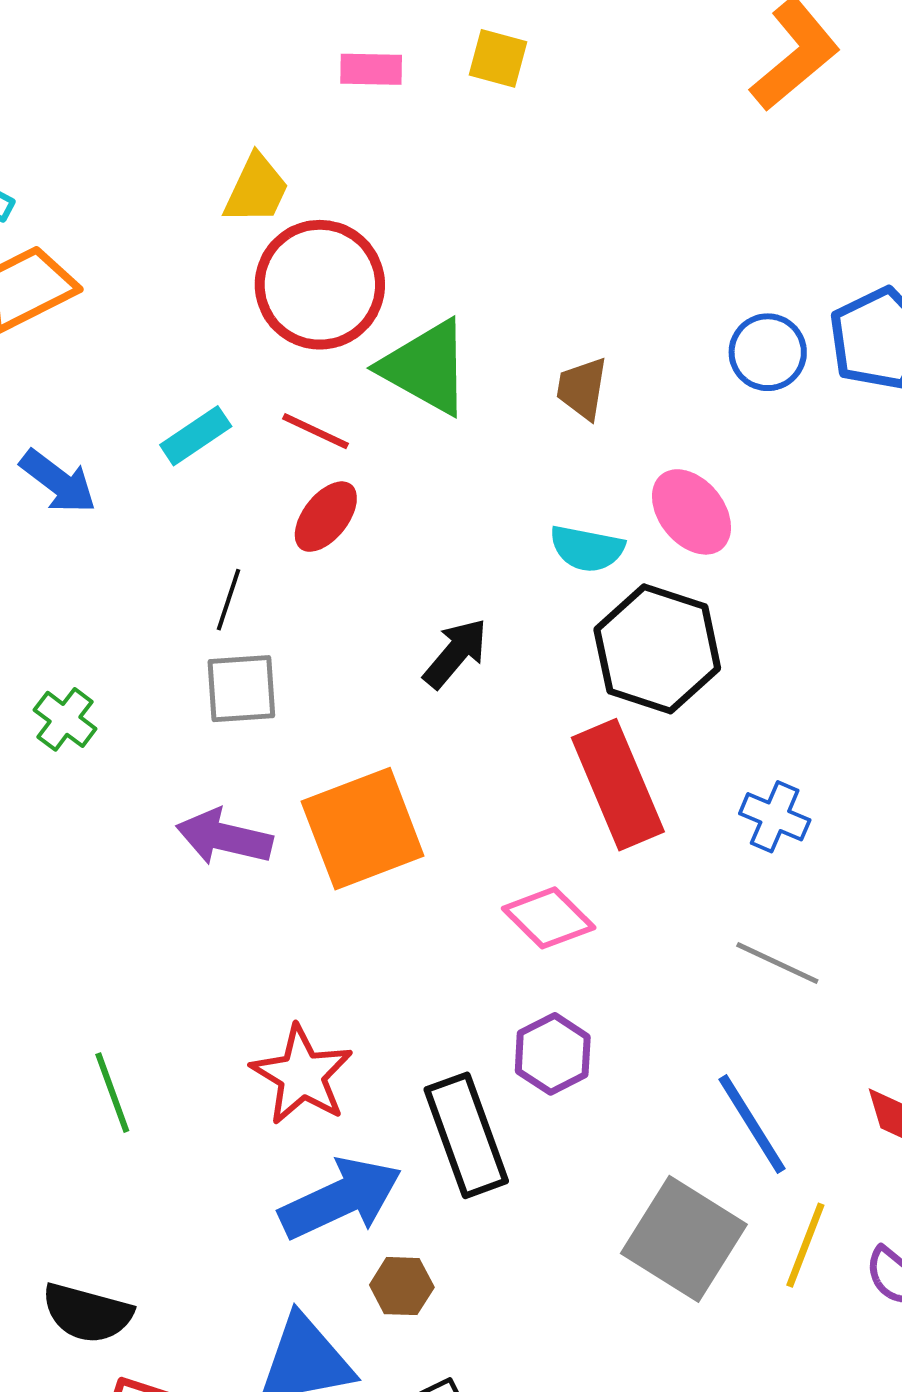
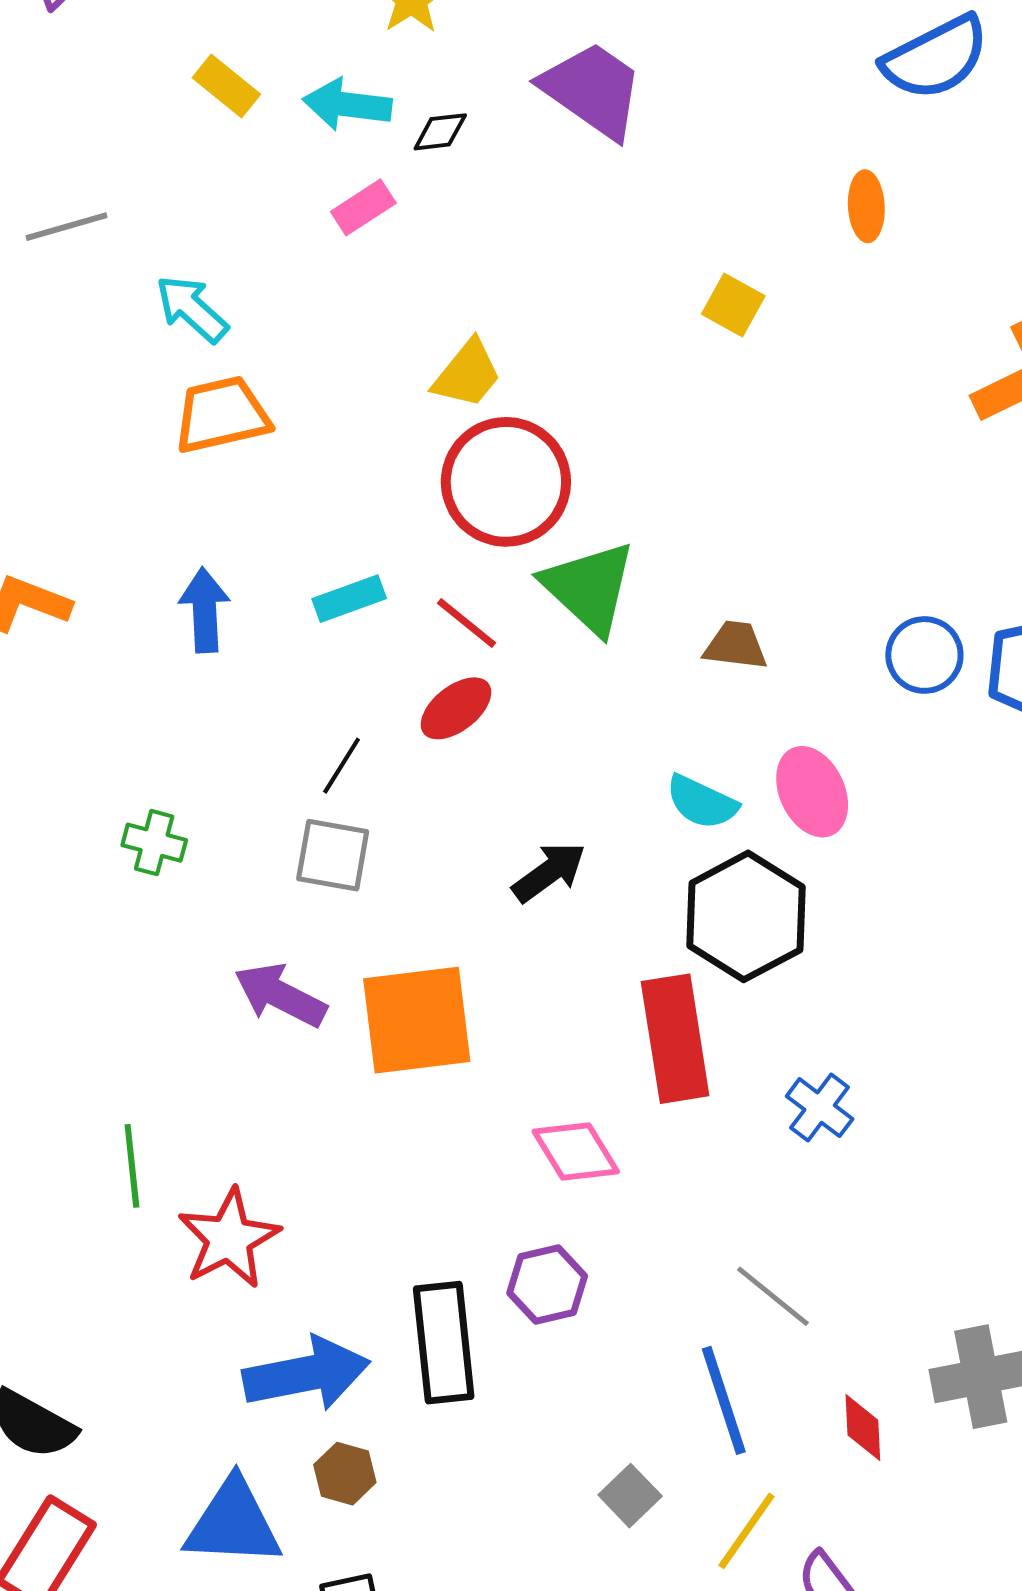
pink rectangle: (371, 69) -> (363, 207), moved, turned -48
brown trapezoid: (582, 388) -> (736, 645), turned 74
blue arrow: (58, 482) -> (205, 610), turned -144
green cross: (65, 719) -> (154, 843), turned -36
gray line: (777, 963) -> (773, 1296), moved
red star: (302, 1075) -> (229, 1239), moved
green line: (112, 1093) -> (132, 1166), moved
gray square: (684, 1239) -> (630, 1496), size x0.5

